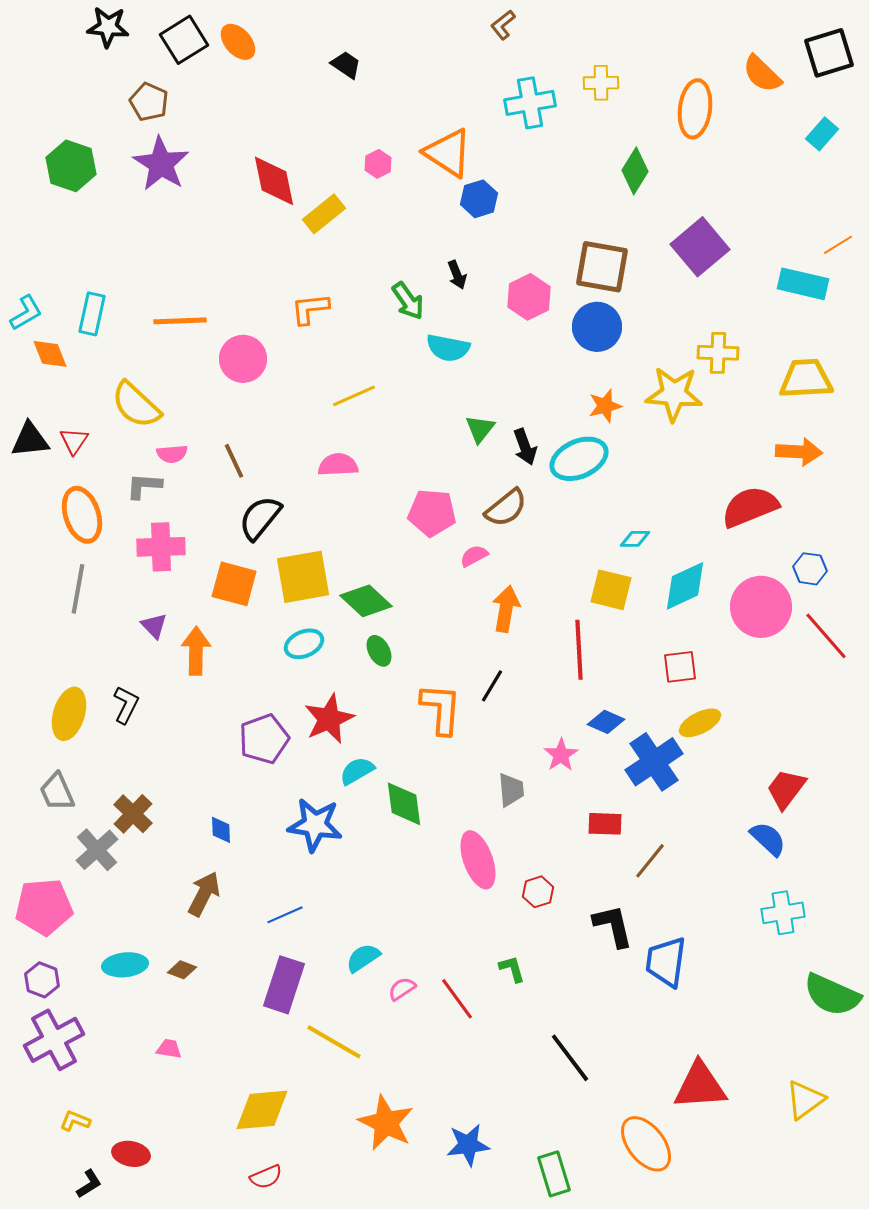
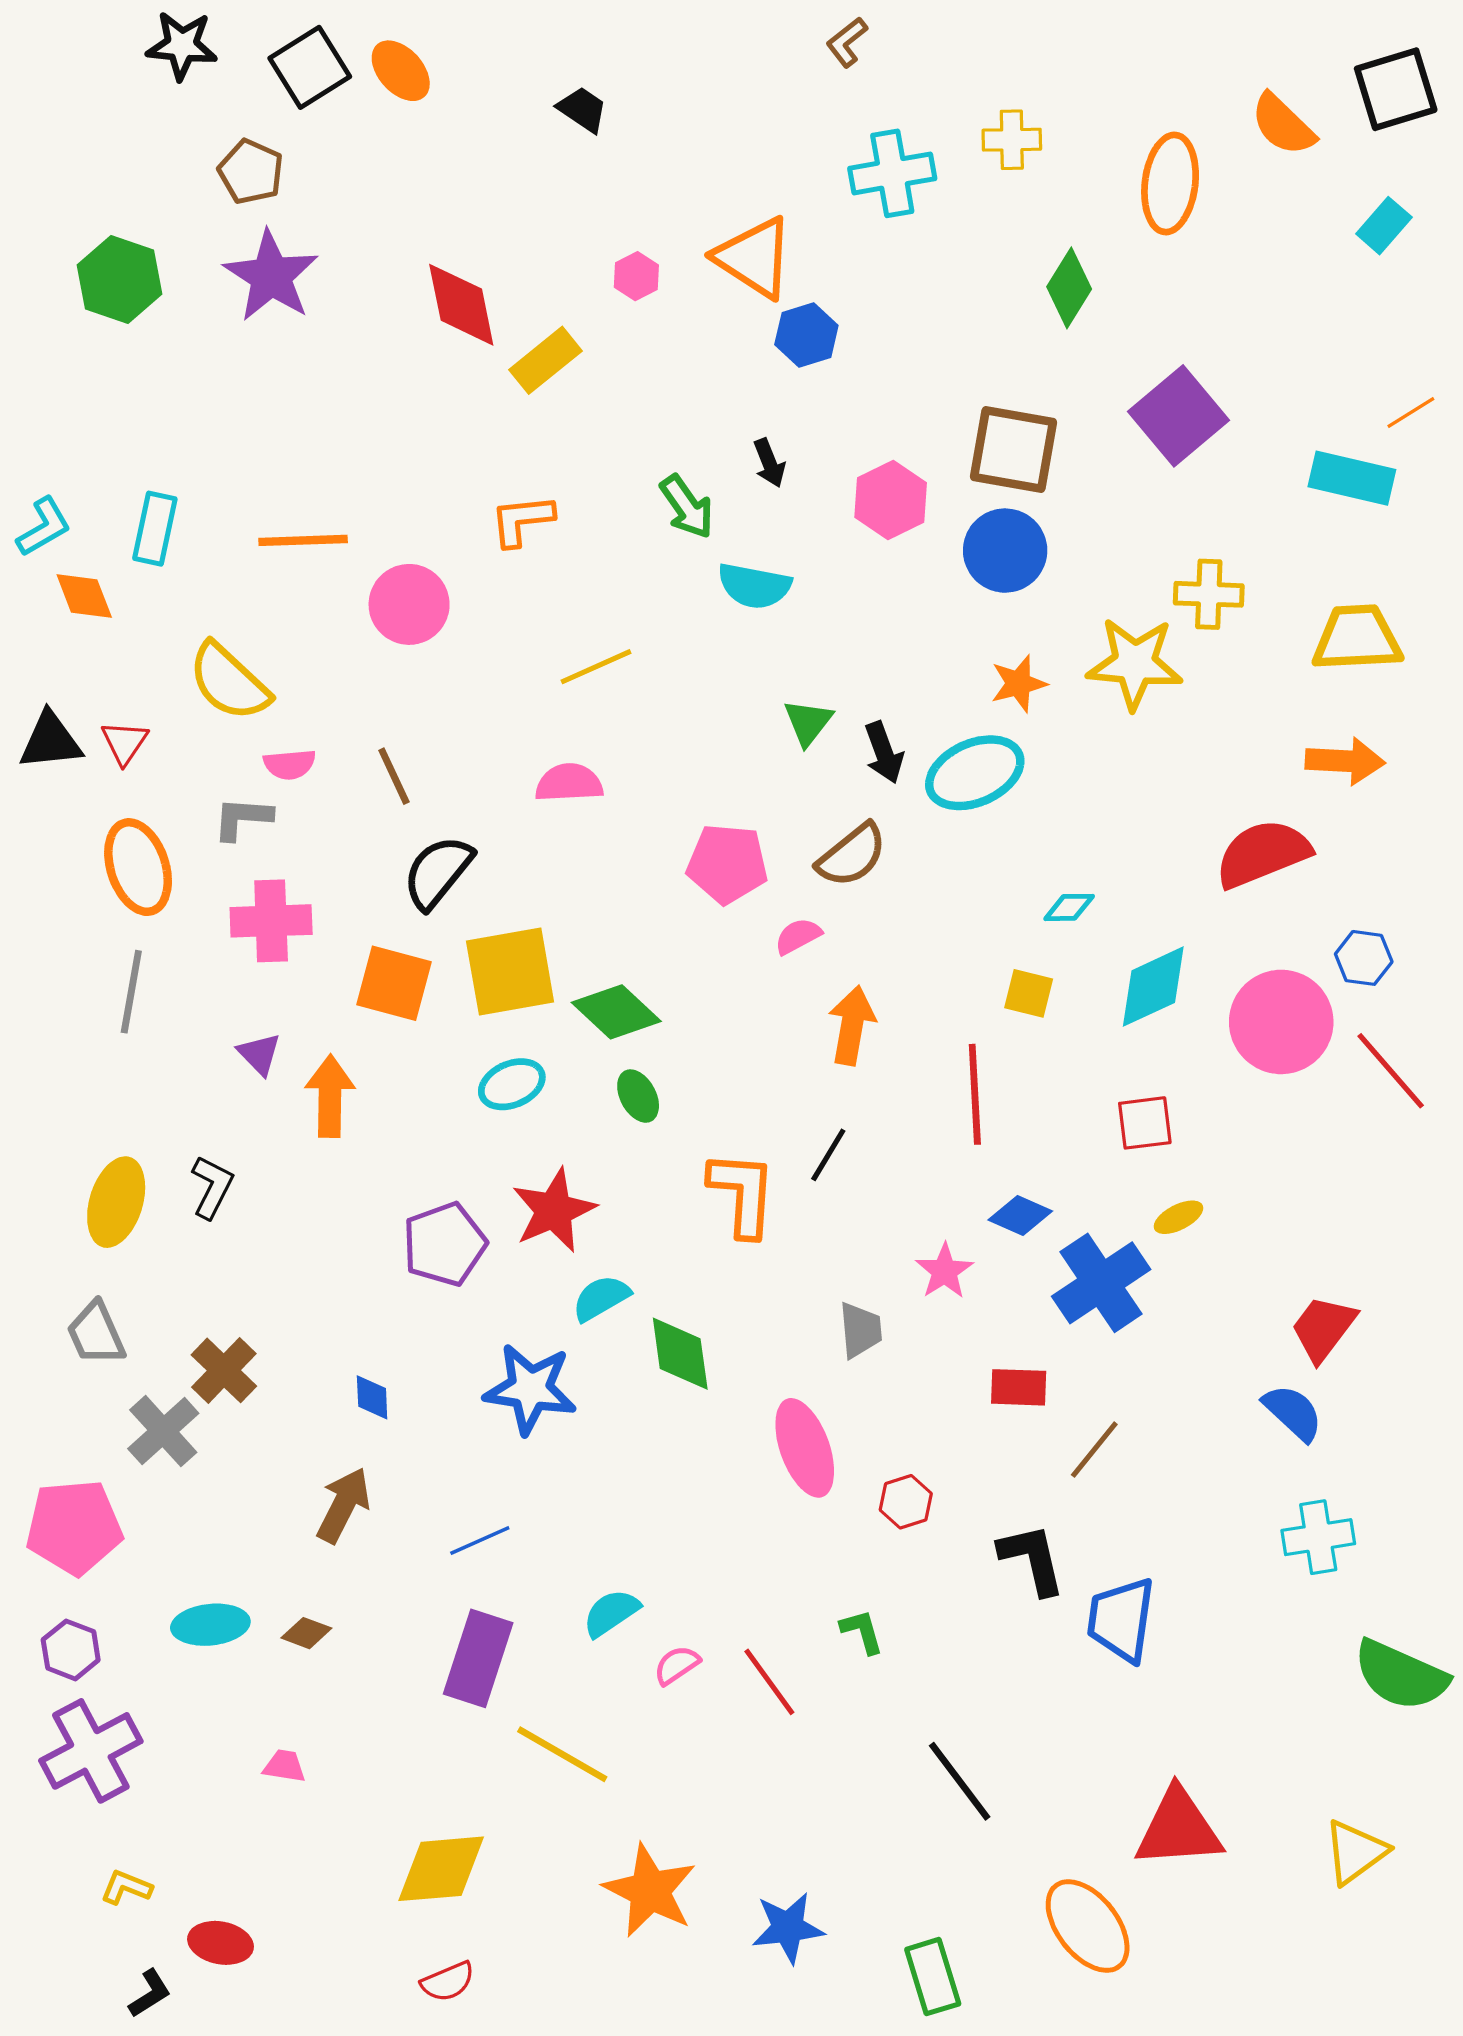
yellow square: (611, 590) -> (1029, 993), size x0.7
yellow ellipse: (700, 723) -> (1178, 1217), size x0.7

